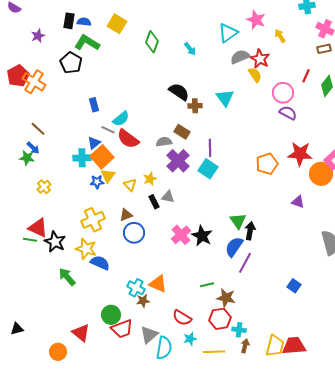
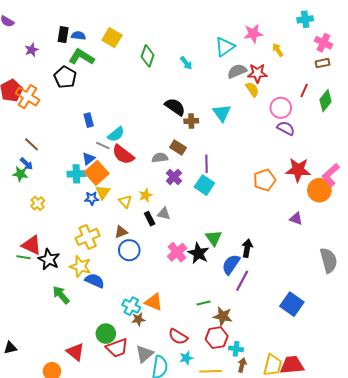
pink star: (256, 20) -> (253, 34), turned -30
red star: (260, 59) -> (257, 73), turned -30
purple cross: (178, 161) -> (174, 177), size x0.7
green triangle: (238, 221) -> (214, 238), moved
blue square: (294, 286) -> (292, 304), size x1.6

